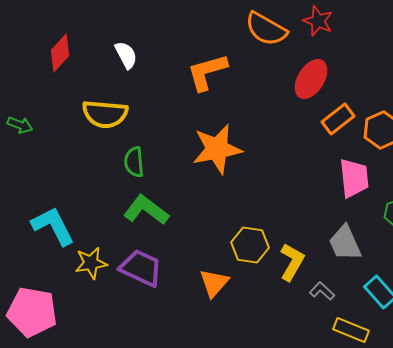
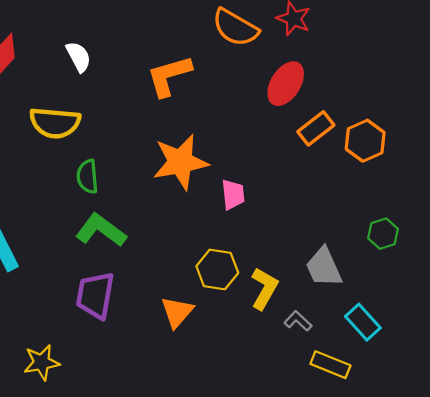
pink trapezoid: (354, 178) -> (233, 194), moved, size x0.7
yellow star: (91, 263) -> (42, 362), moved
purple trapezoid: (141, 268) -> (95, 295), turned -105

